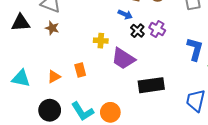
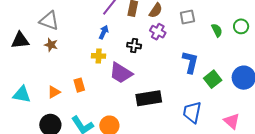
blue arrow: (125, 14) -> (104, 32), moved, turned -88
purple cross: (157, 29) -> (158, 32), moved
black cross: (137, 31) -> (134, 46), turned -32

